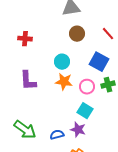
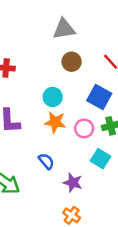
cyan square: (85, 111) -> (100, 159), moved
blue semicircle: (57, 135) -> (46, 161), moved, turned 64

